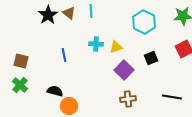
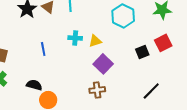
black square: (151, 58) -> (142, 52), moved
black line: (172, 97) -> (151, 91), turned -54
brown cross: (128, 99) -> (97, 90), moved

